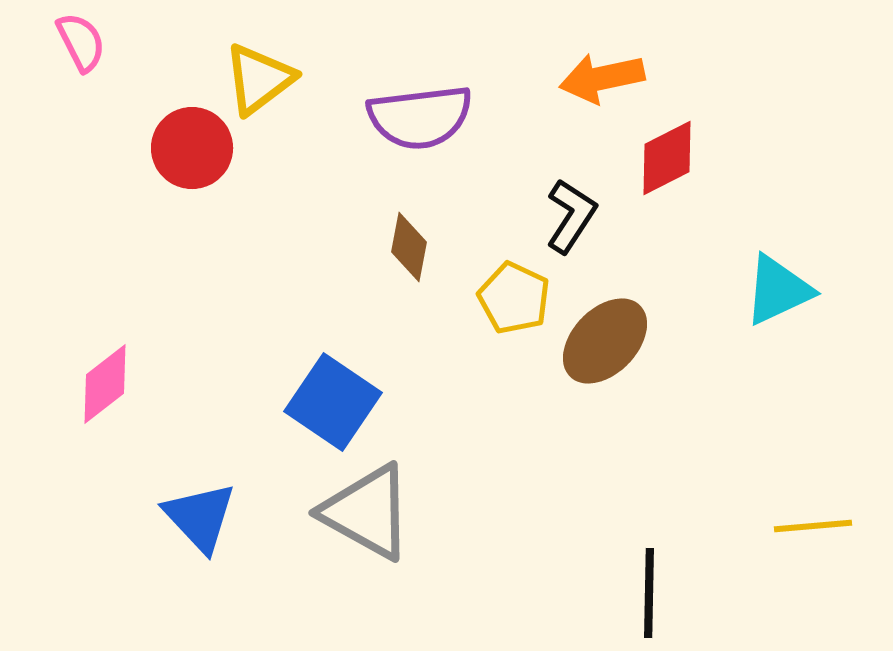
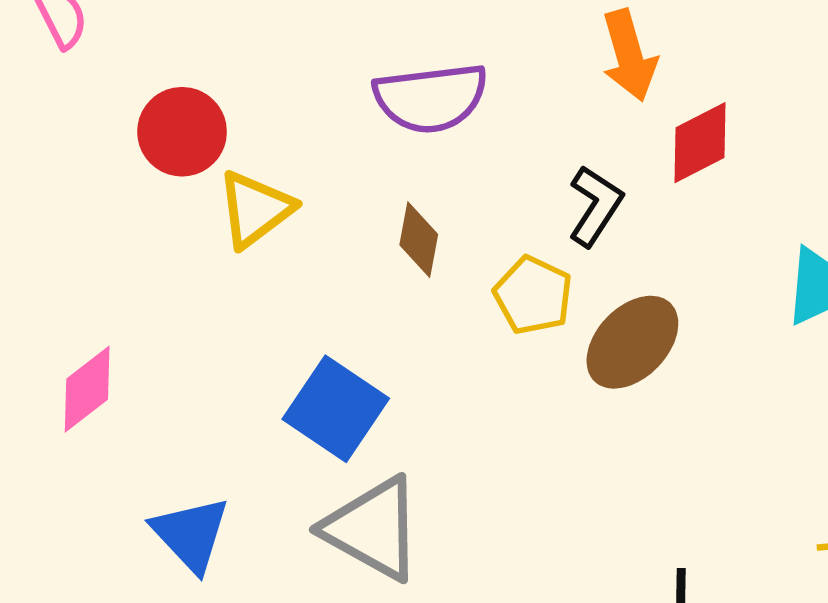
orange arrow: (602, 78) -> (629, 55), turned -94
yellow triangle: (259, 79) -> (255, 209), moved

